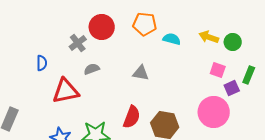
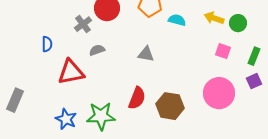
purple square: (232, 88) -> (254, 81), moved

